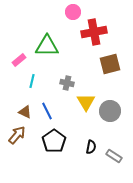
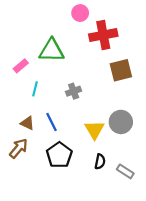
gray cross: (67, 83) -> (74, 91), turned -32
yellow triangle: (86, 102) -> (94, 130), moved

